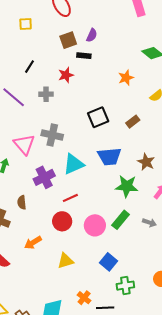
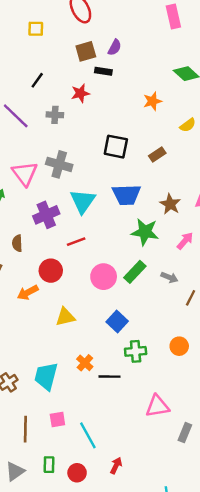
black square: (98, 117) -> (116, 147), turned 30
cyan triangle: (74, 164) -> (83, 201), turned -35
red circle: (62, 221) -> (51, 271), moved

